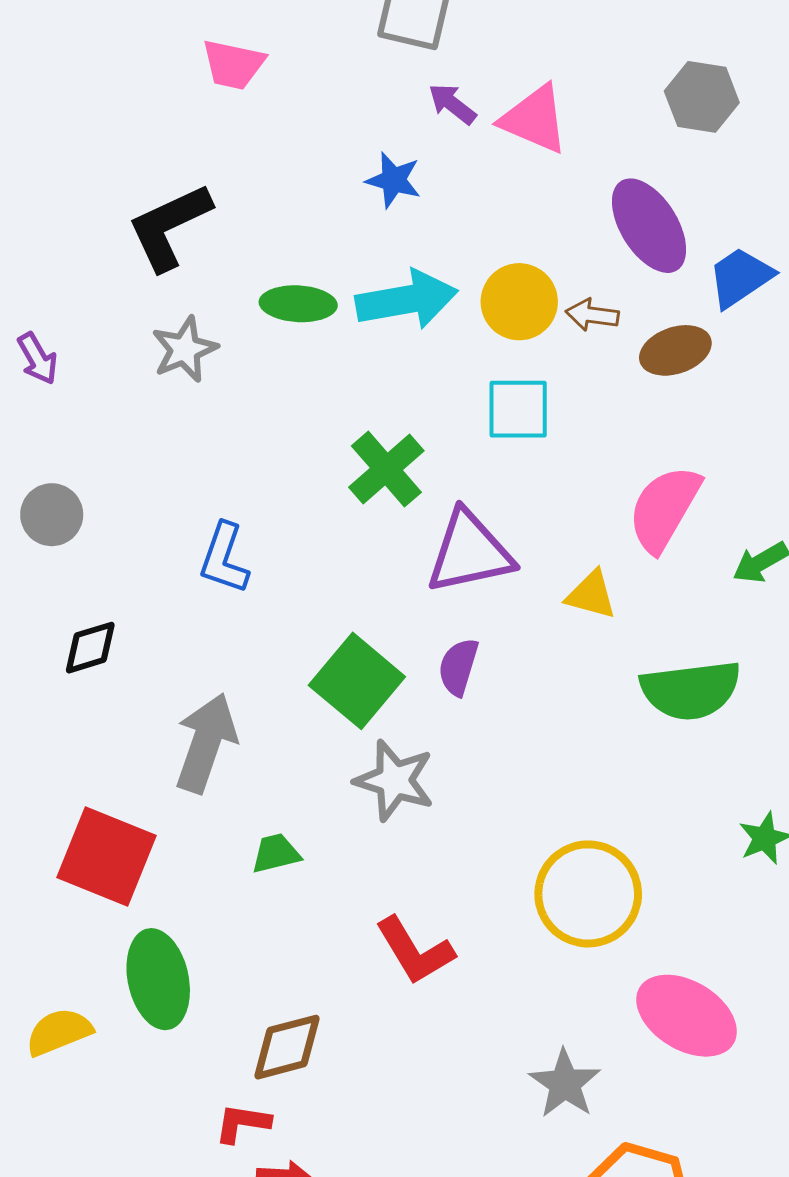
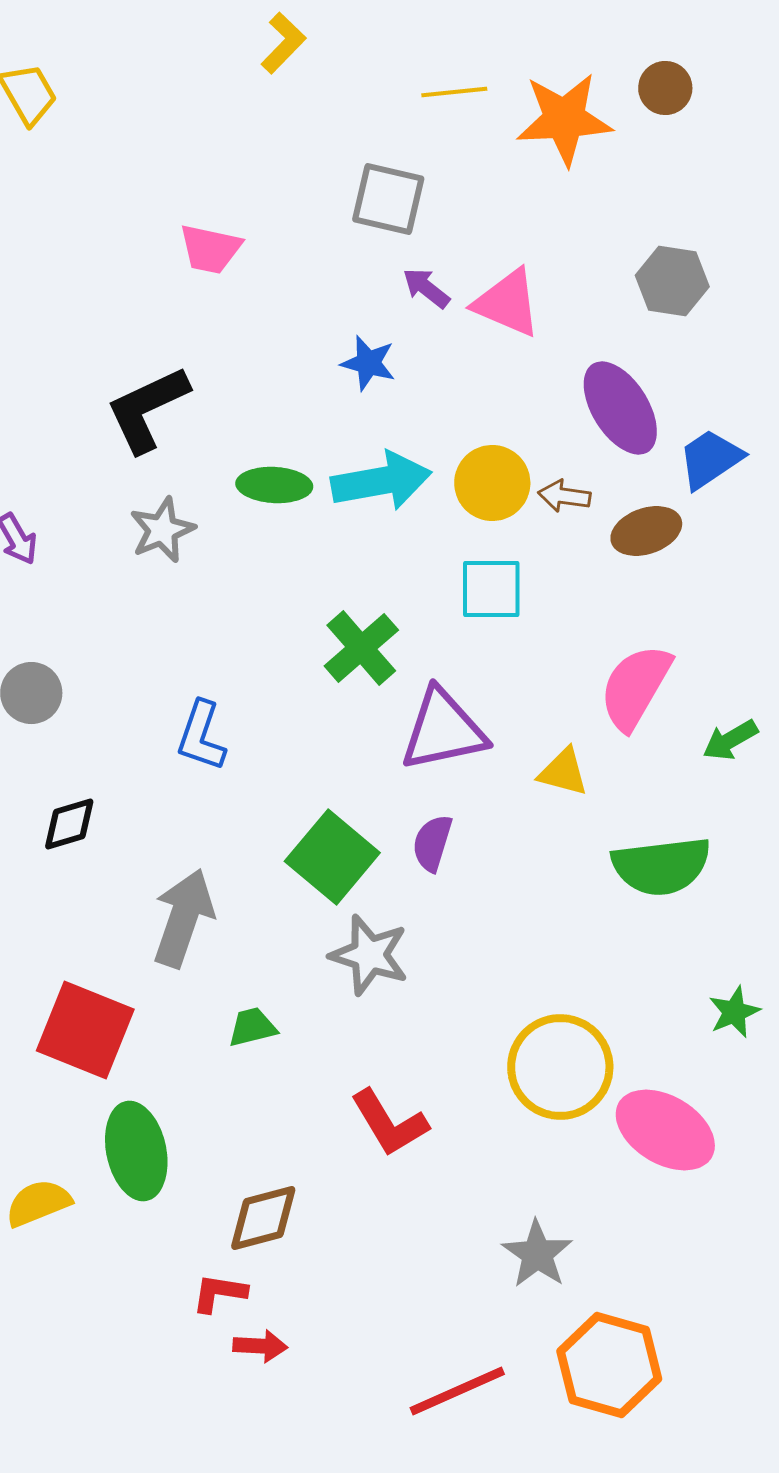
pink ellipse: (687, 1016) -> (665, 1130), moved

